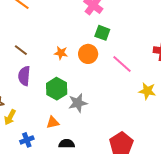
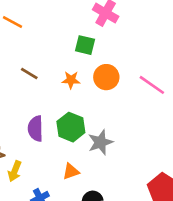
green square: (102, 33) -> (85, 45), moved
brown line: (21, 50) -> (29, 73), moved
purple semicircle: (24, 76) -> (35, 129), moved

